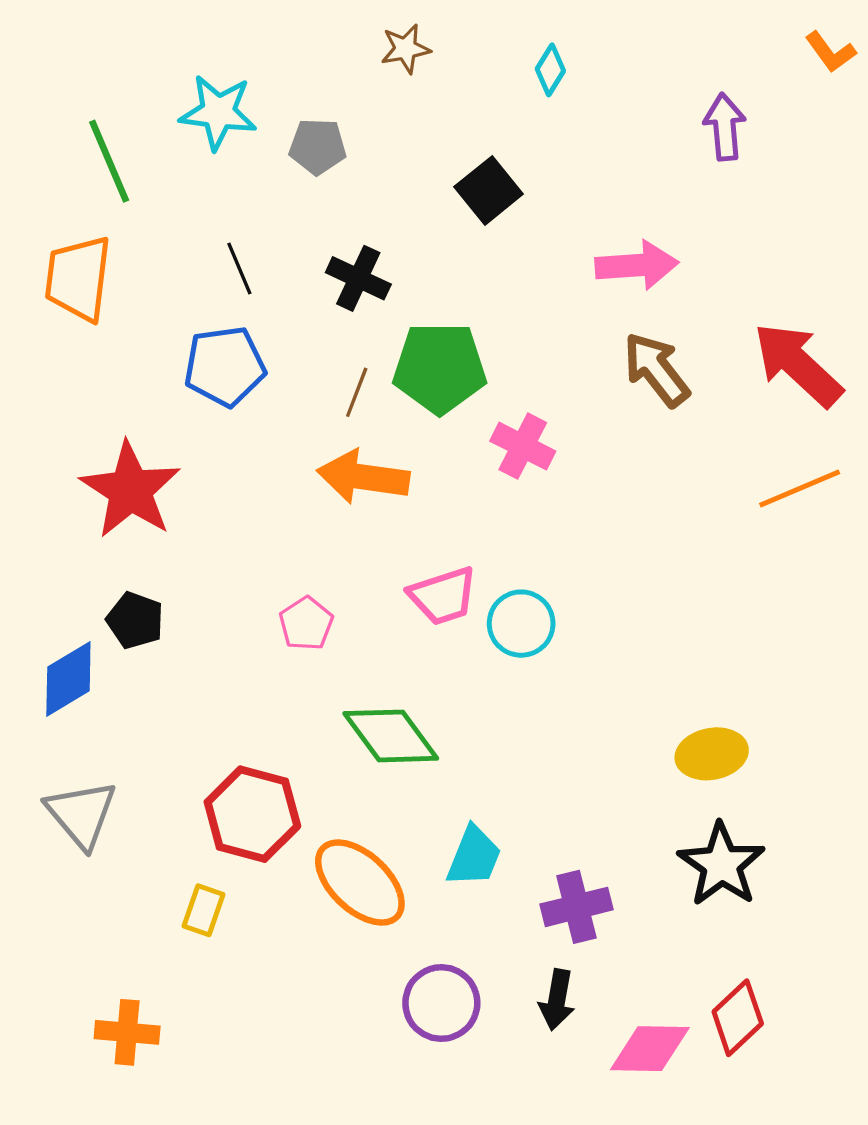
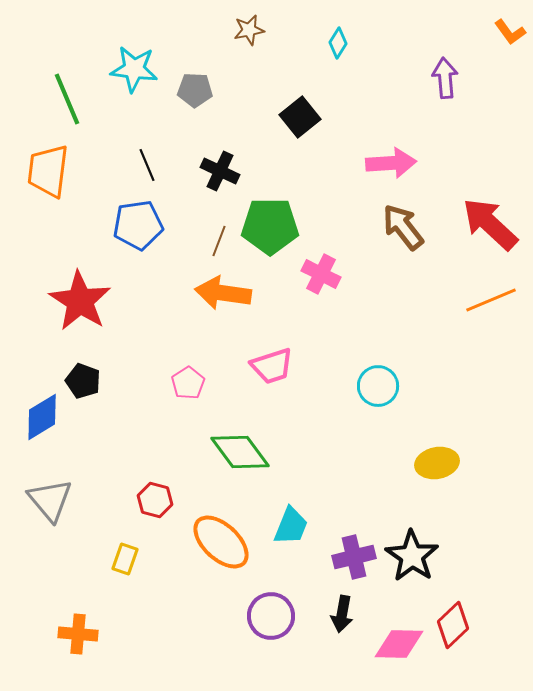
cyan circle: (521, 624) -> (378, 386), moved
red hexagon: (252, 814) -> (155, 500), size x0.6
black star: (721, 865) -> (412, 556), moved

